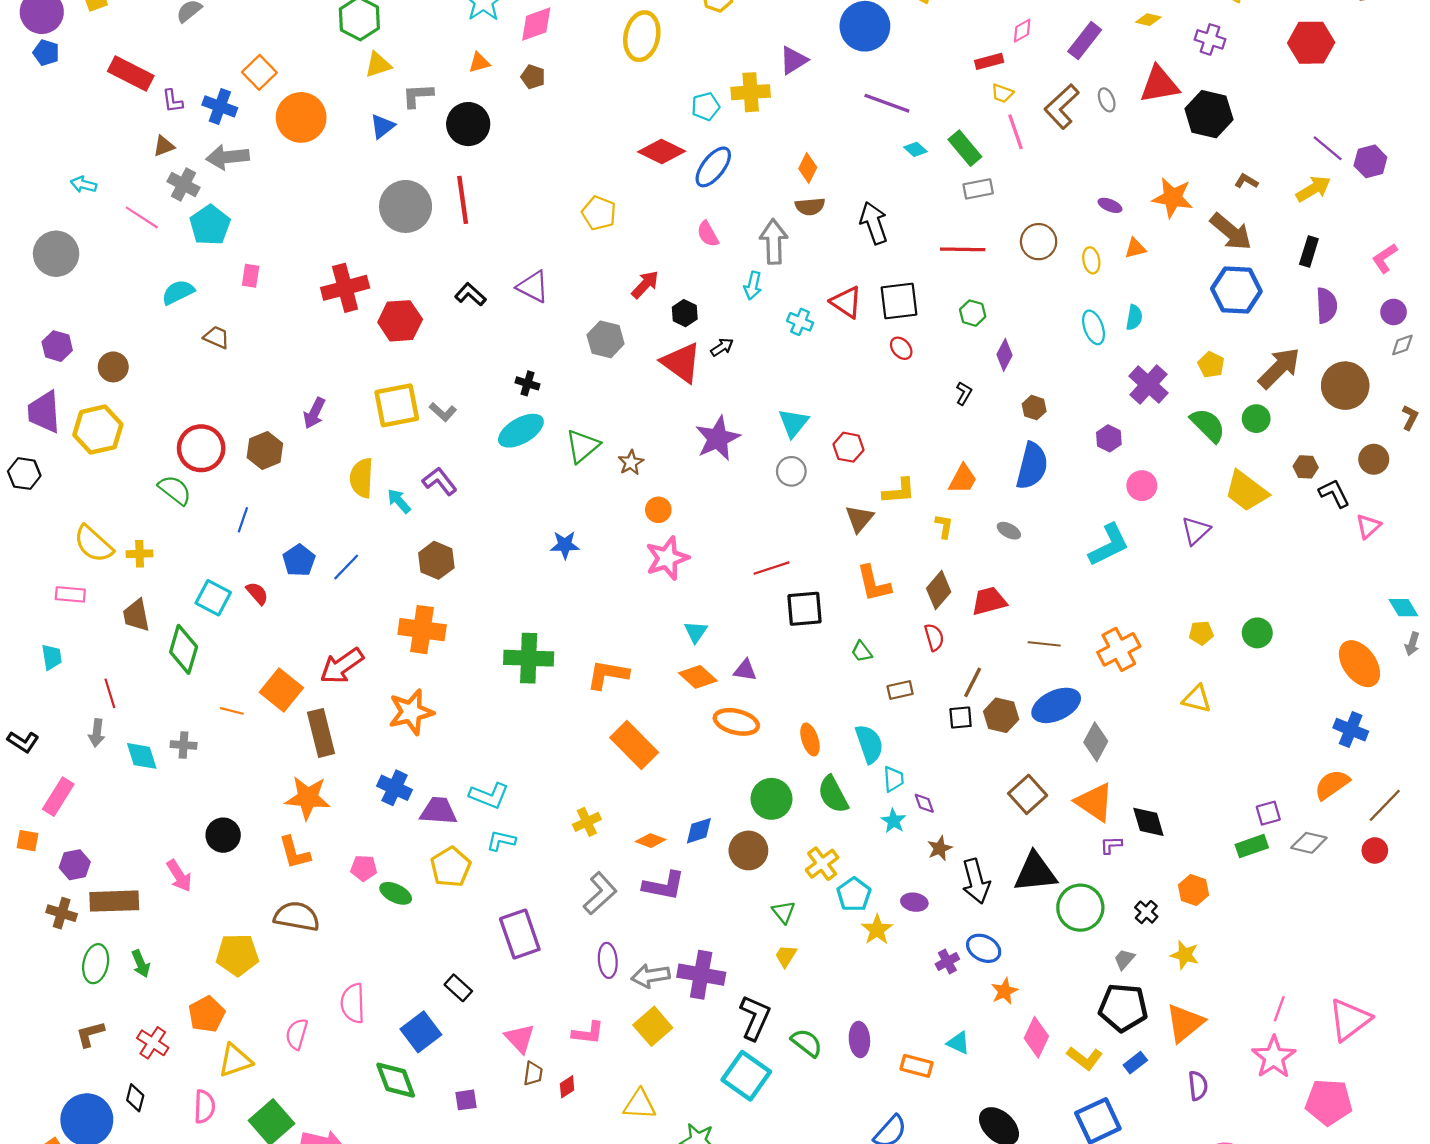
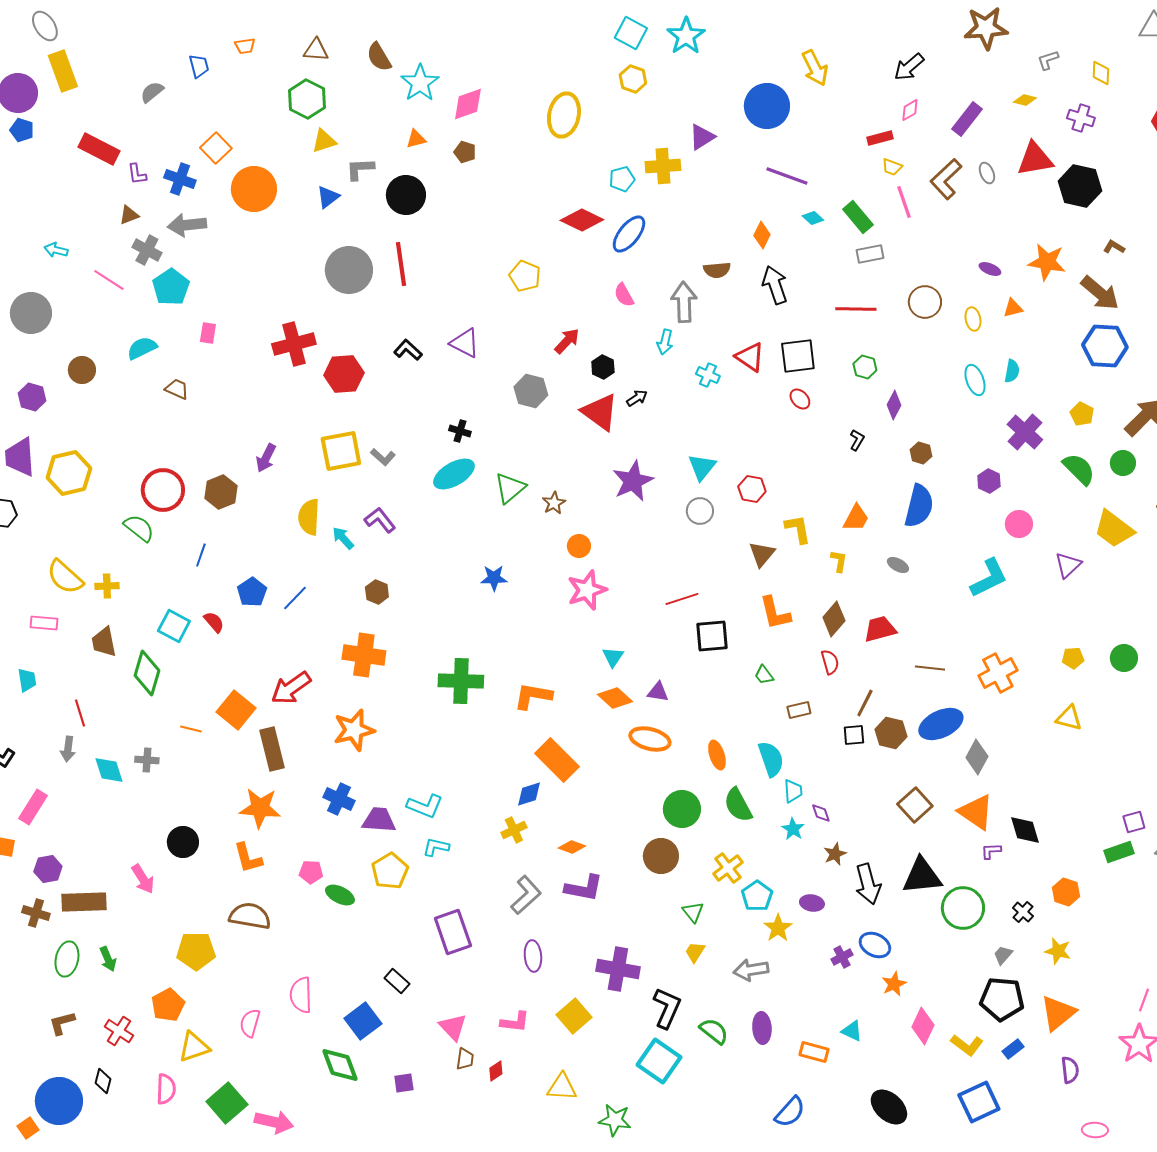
orange diamond: (808, 168) -> (762, 235), moved
brown circle: (113, 367) -> (82, 370), moved
yellow L-shape: (899, 491) -> (798, 529), turned -96
brown hexagon: (436, 560) -> (377, 592), size x0.7
blue diamond: (699, 831) -> (529, 794), moved
gray arrow: (651, 976) -> (751, 970), moved

